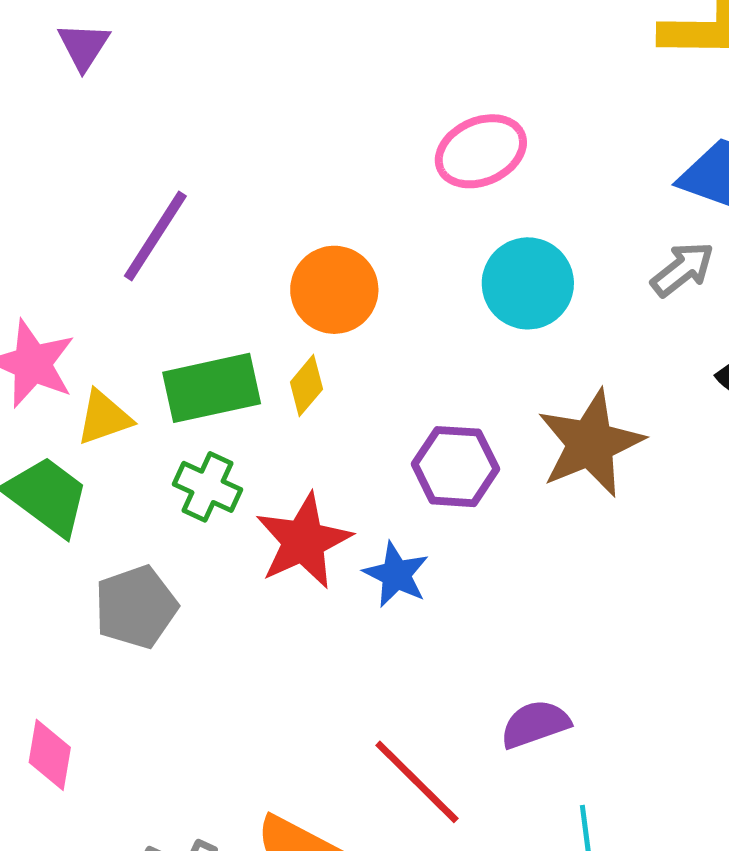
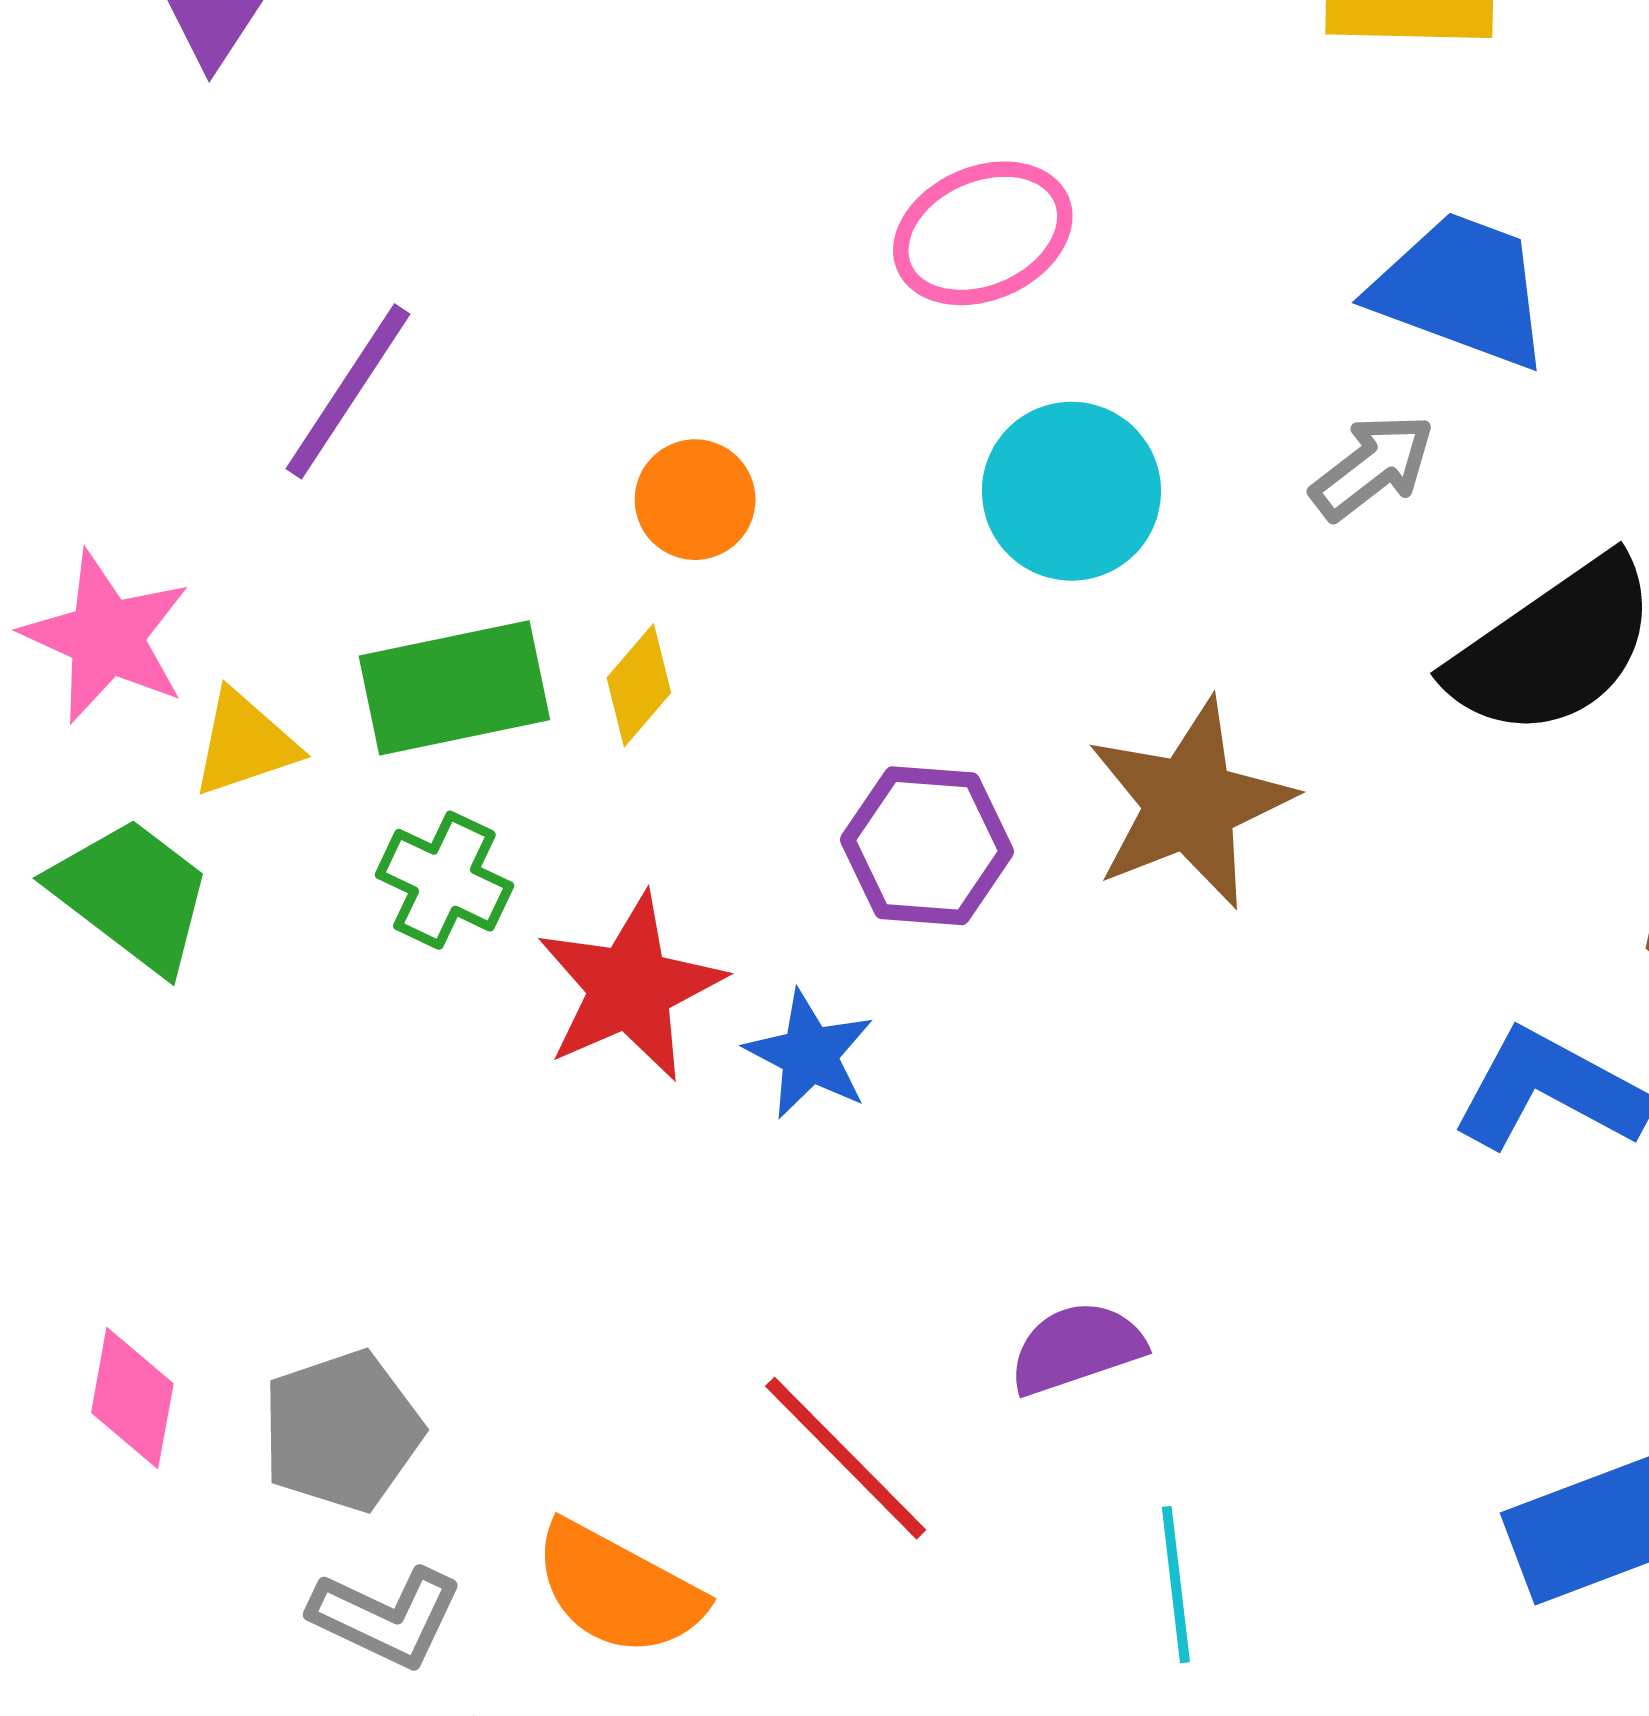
orange circle: (334, 290) -> (695, 500), size x0.7
gray pentagon: (136, 607) -> (342, 1431), moved

